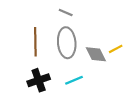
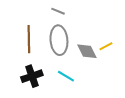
cyan line: (74, 80) -> (66, 76), turned 54

